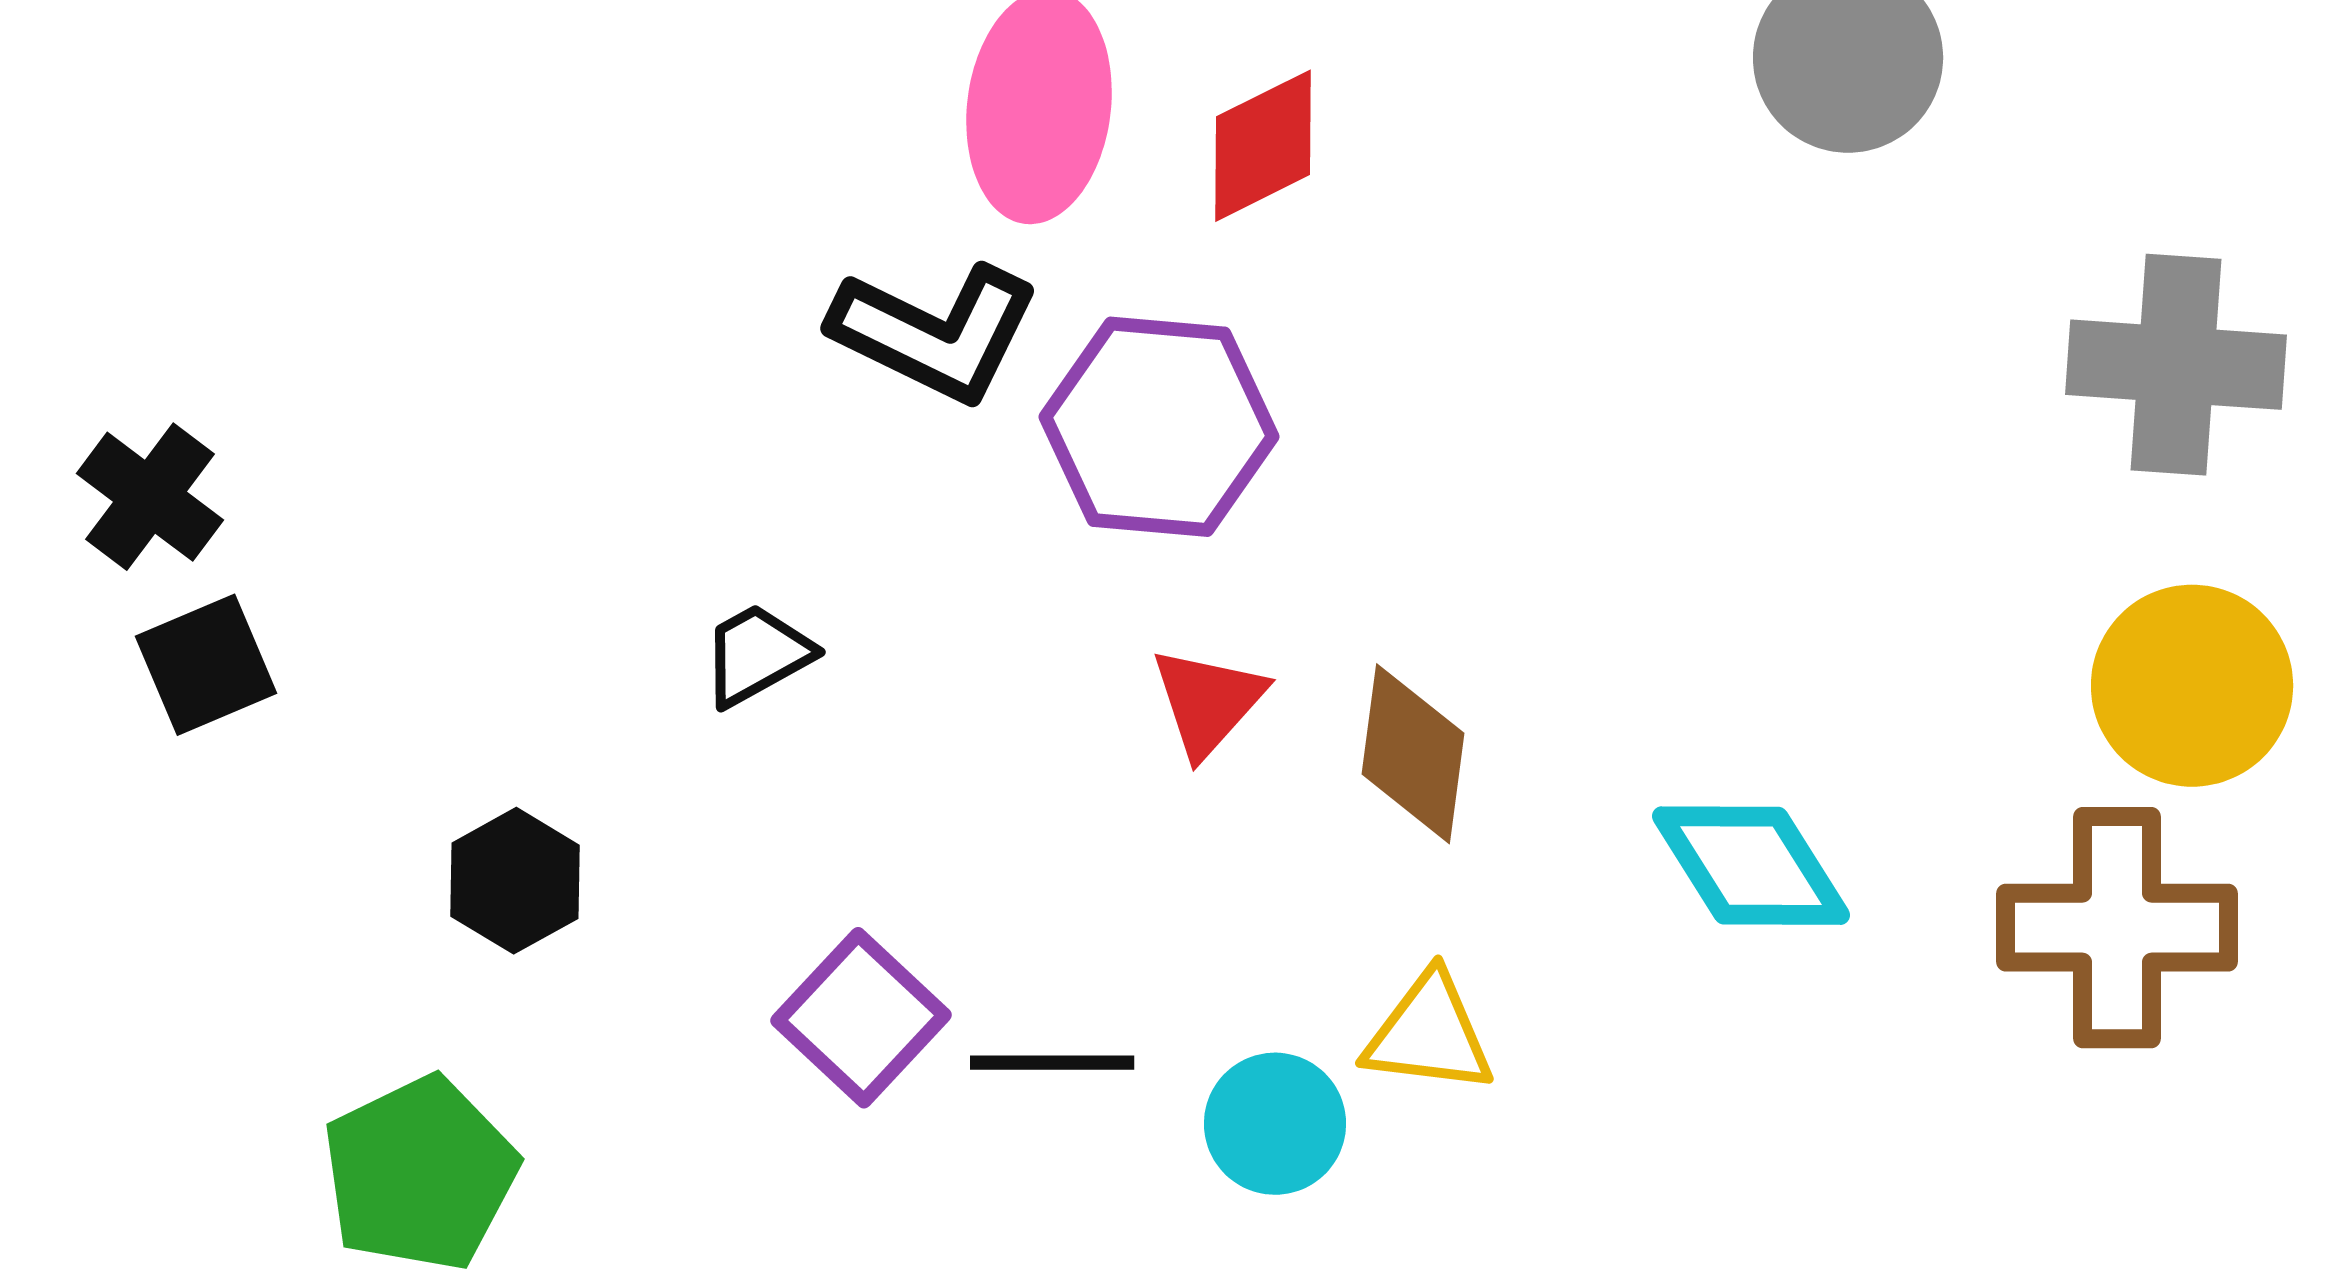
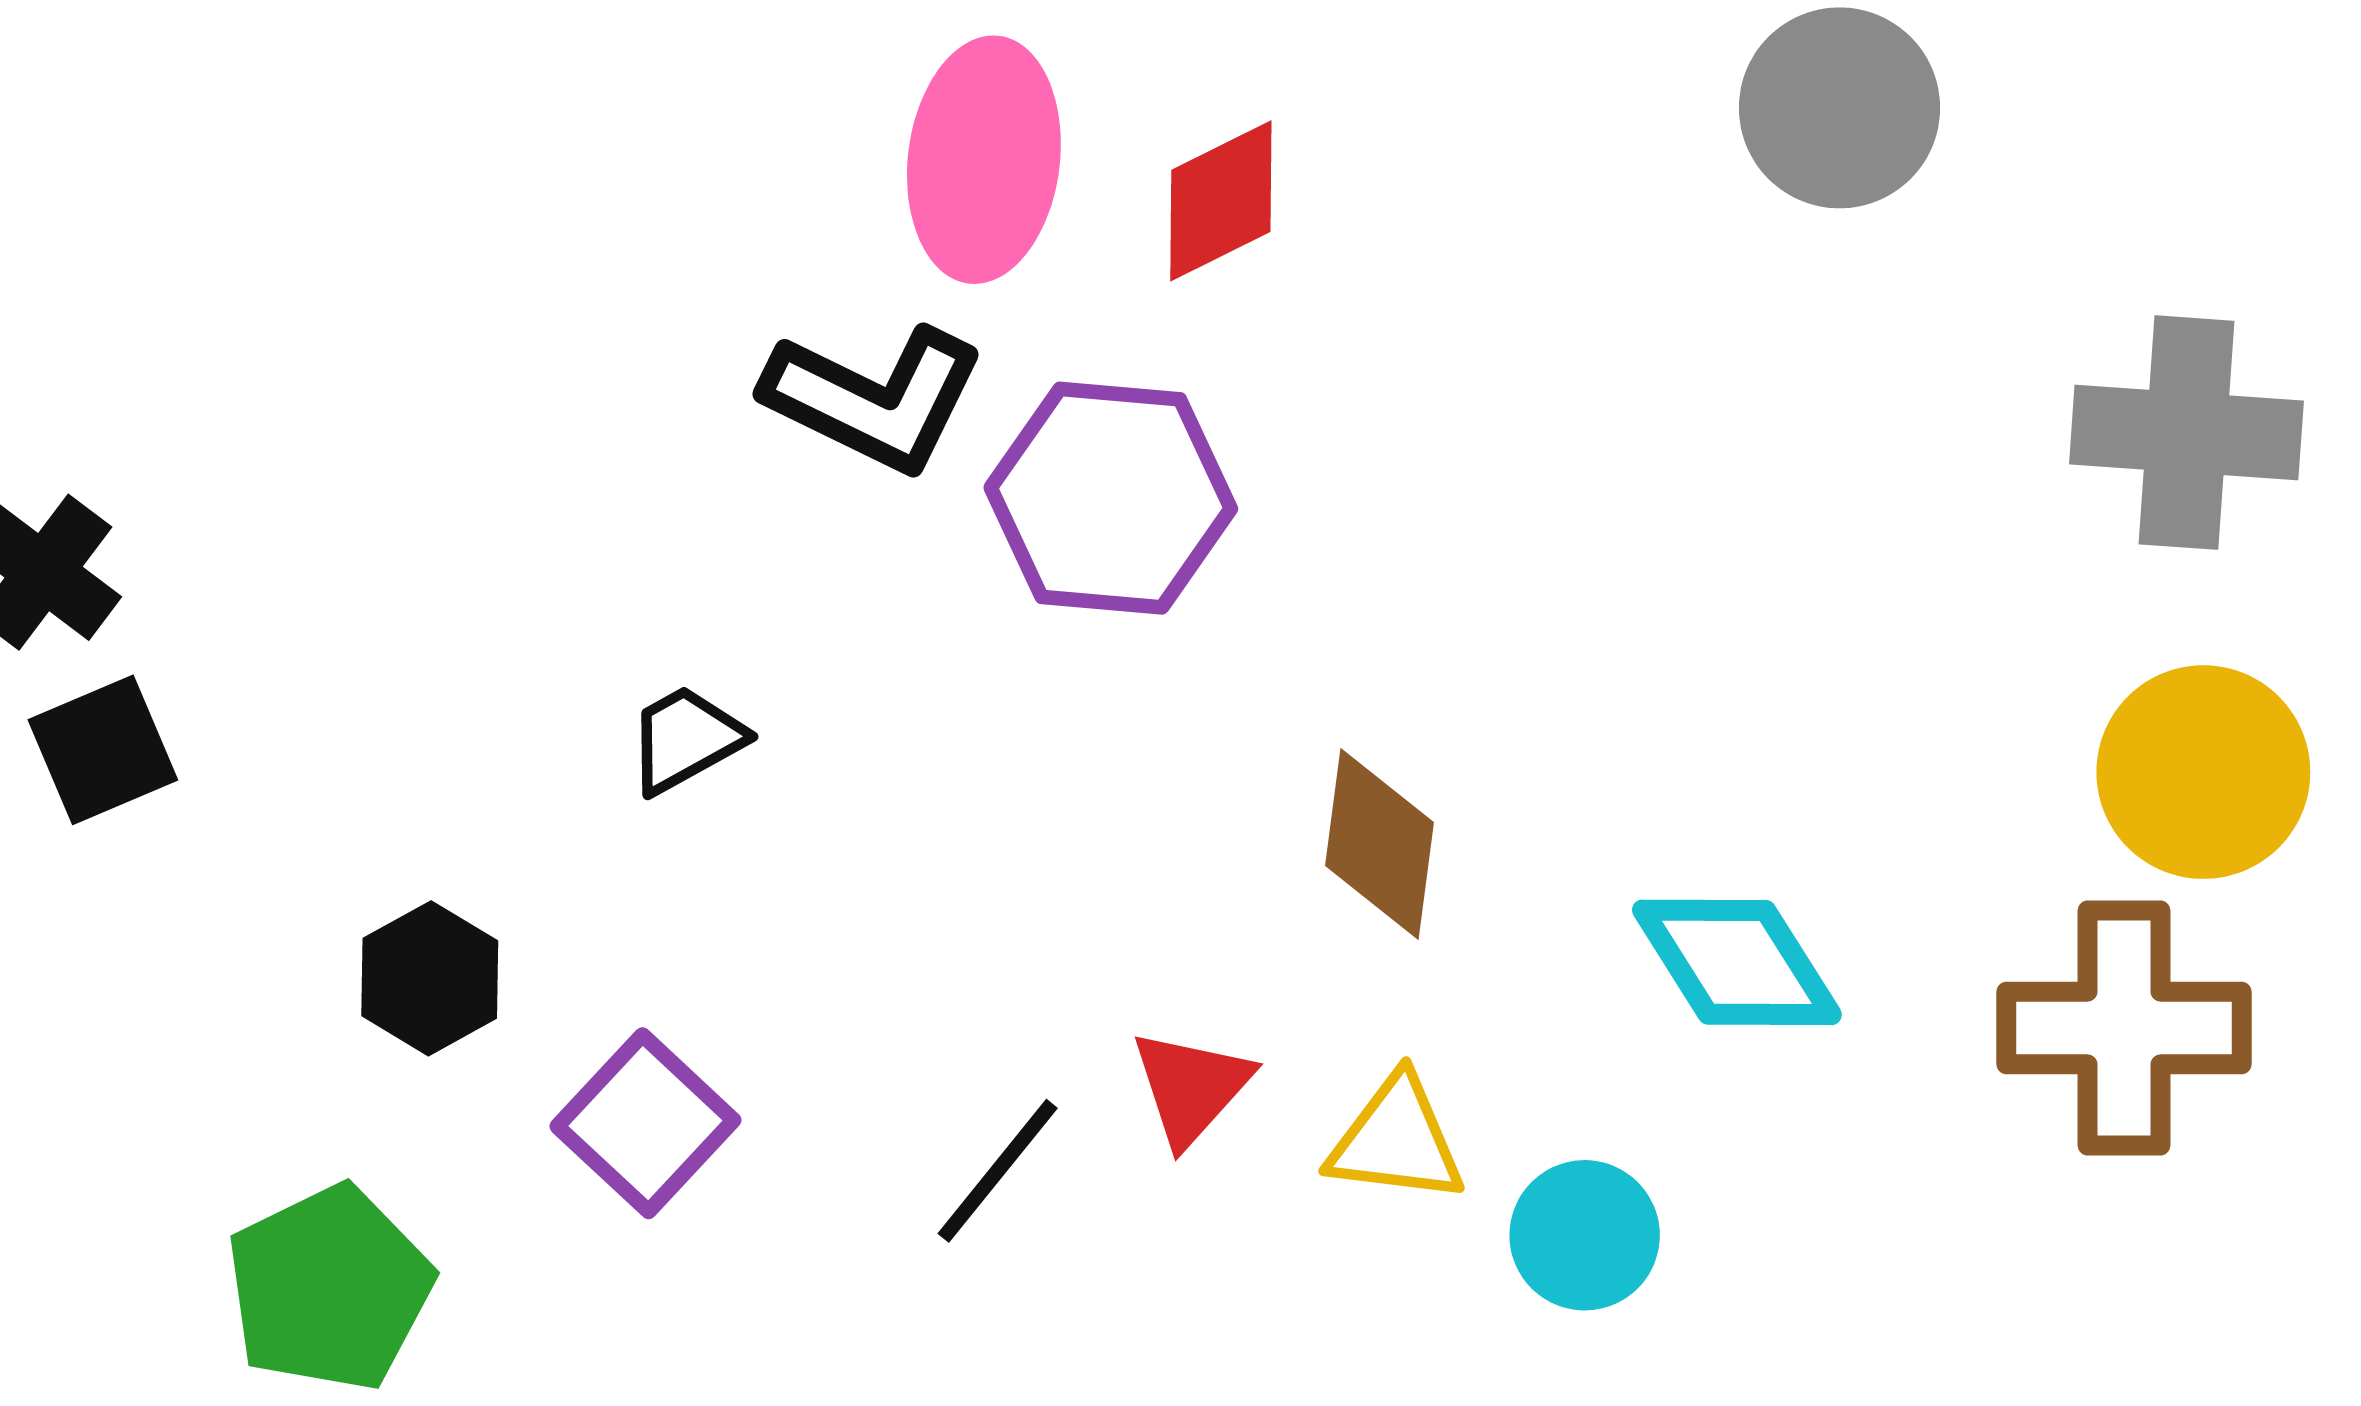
red triangle: (1208, 702) -> (1191, 1087), moved
purple square: (861, 1018) -> (645, 1123), moved
black line: (1052, 1063) -> (998, 1171), turned -51
cyan circle: (1275, 1124) -> (1585, 1235), moved

